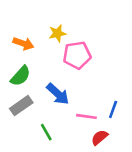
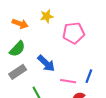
pink pentagon: (77, 55) -> (74, 33), moved

